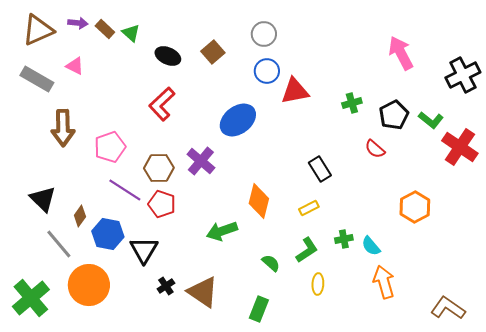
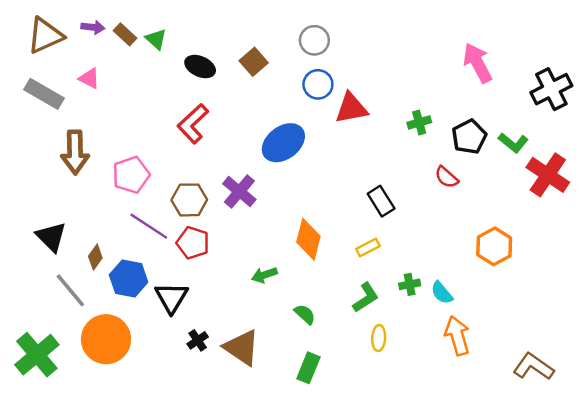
green arrow: (222, 231) -> (264, 275), size x0.7
green semicircle: (271, 263) -> (305, 314), moved

